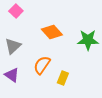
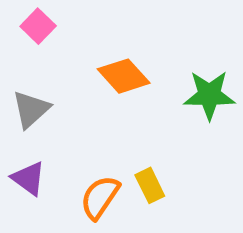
orange semicircle: (42, 65) -> (100, 197), moved
yellow rectangle: (63, 78) -> (150, 185), turned -48

